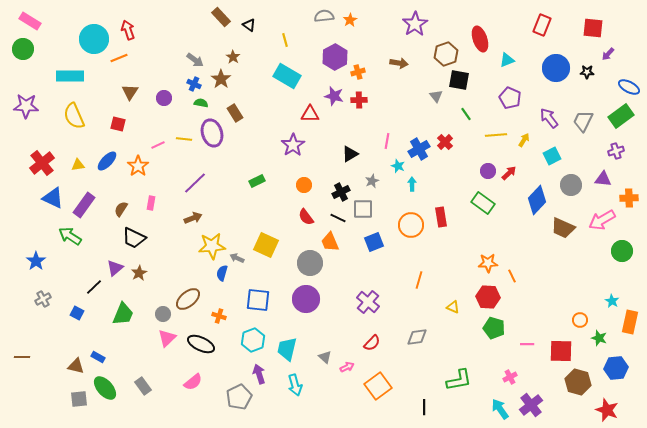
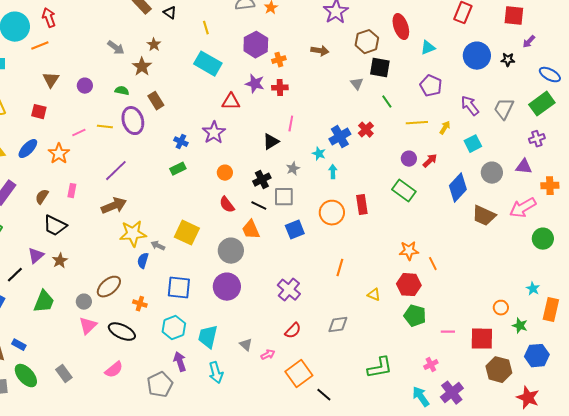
blue cross: (194, 84) -> (181, 142), moved
pink line: (387, 141) -> (291, 124), moved
brown arrow: (193, 218) -> (114, 206), size x1.4
black line: (424, 407) -> (324, 395), moved, turned -49

